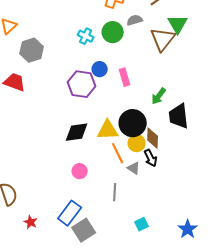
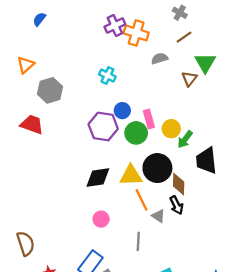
green circle: (113, 32) -> (136, 133), moved
brown triangle: (163, 39) -> (189, 79), size x0.6
yellow circle: (137, 143) -> (171, 129), moved

